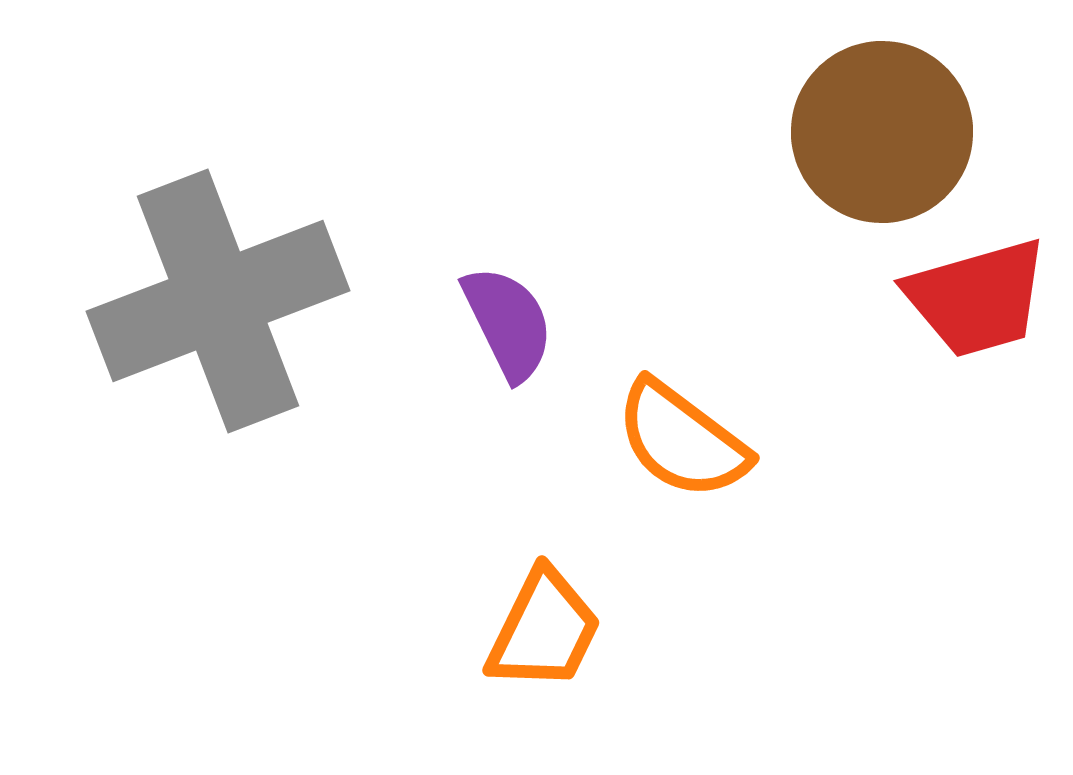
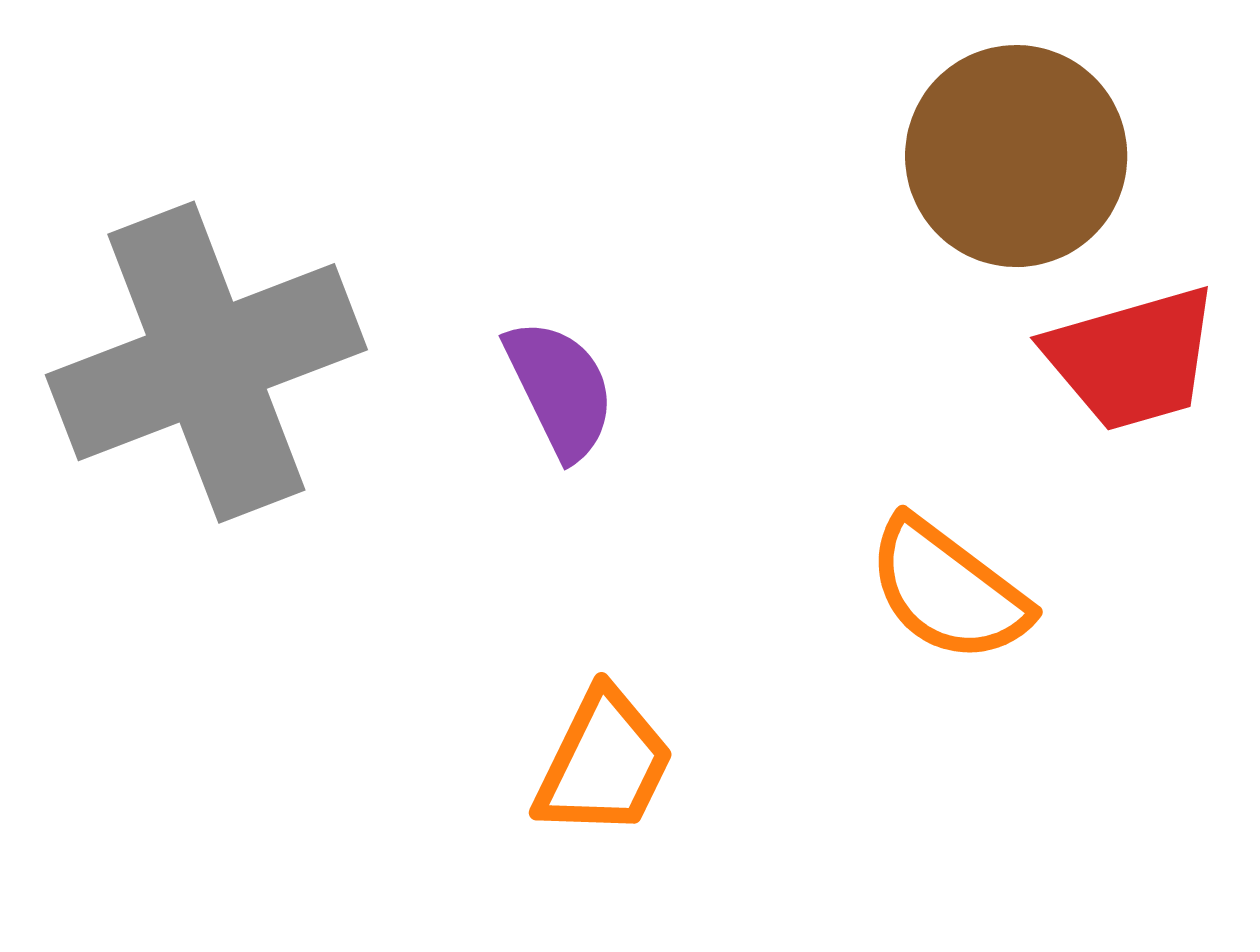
orange semicircle: (682, 440) -> (948, 590), moved

